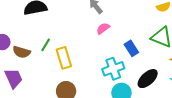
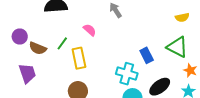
pink semicircle: (103, 28) -> (90, 30), moved, turned 72
cyan cross: (113, 69) -> (127, 74), turned 30

